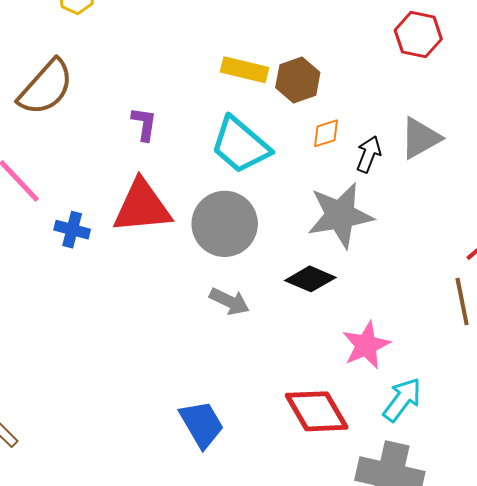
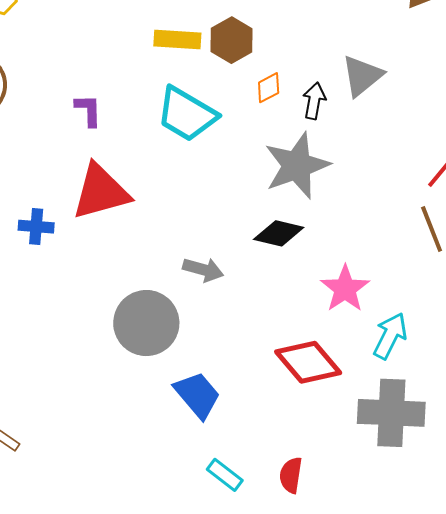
gray circle: (225, 224) -> (146, 323), moved

